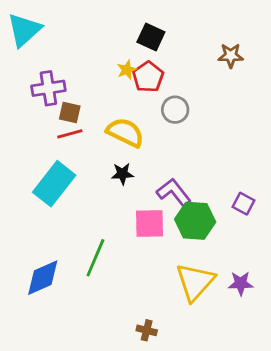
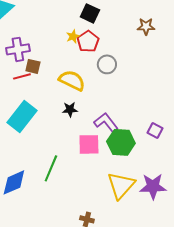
red line: (70, 134) -> (22, 76), moved
purple star: (241, 283) -> (153, 186), size x1.5

